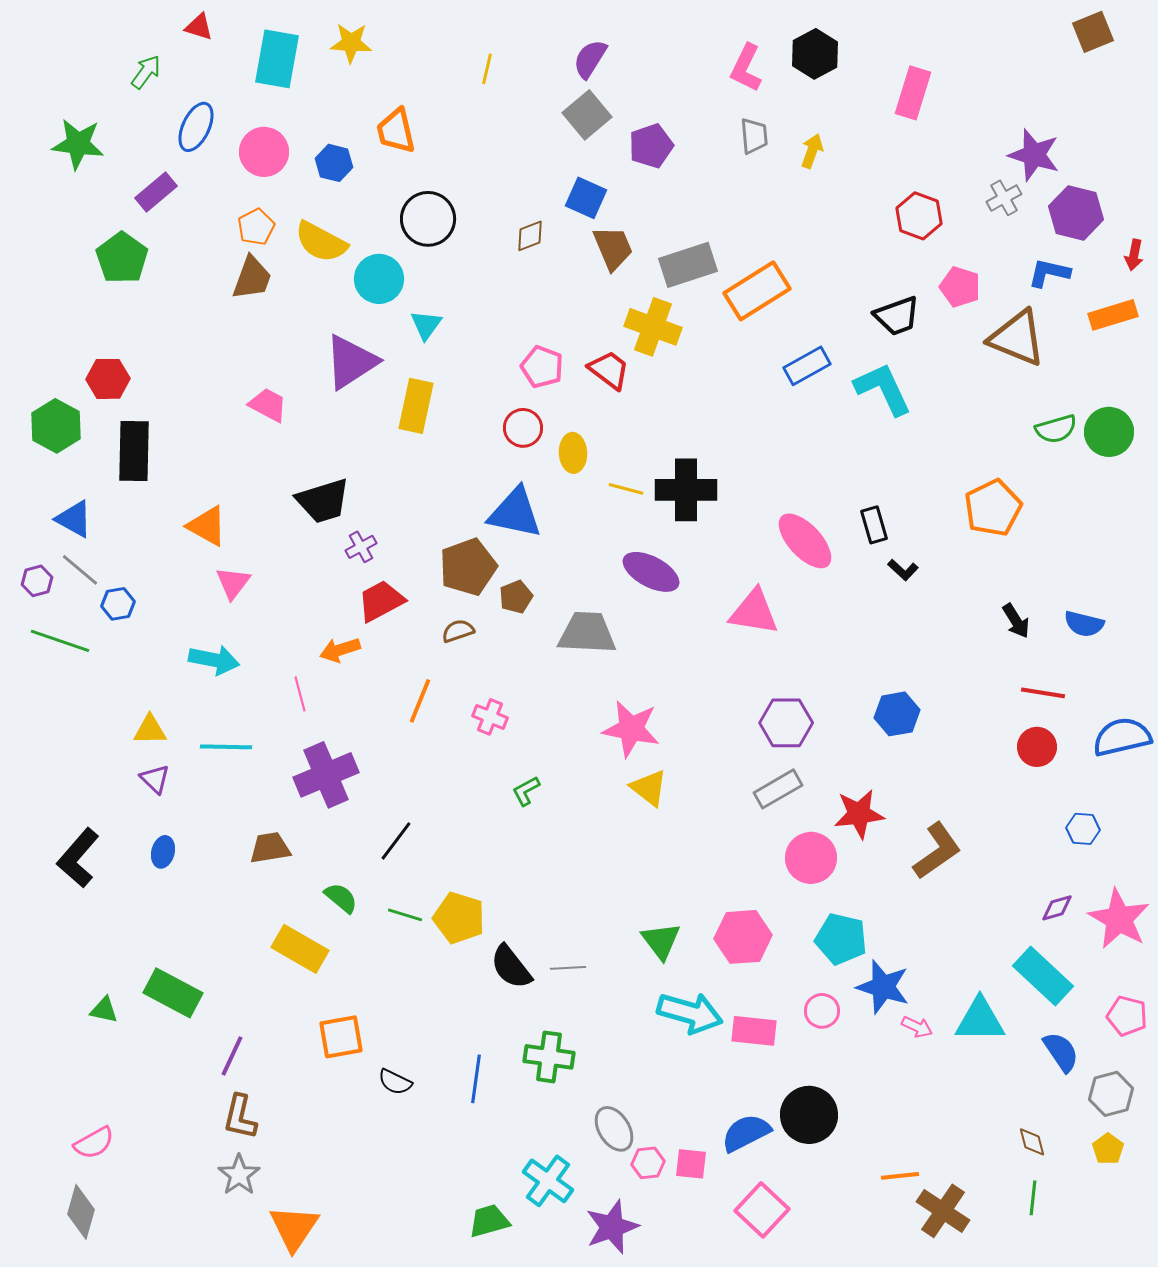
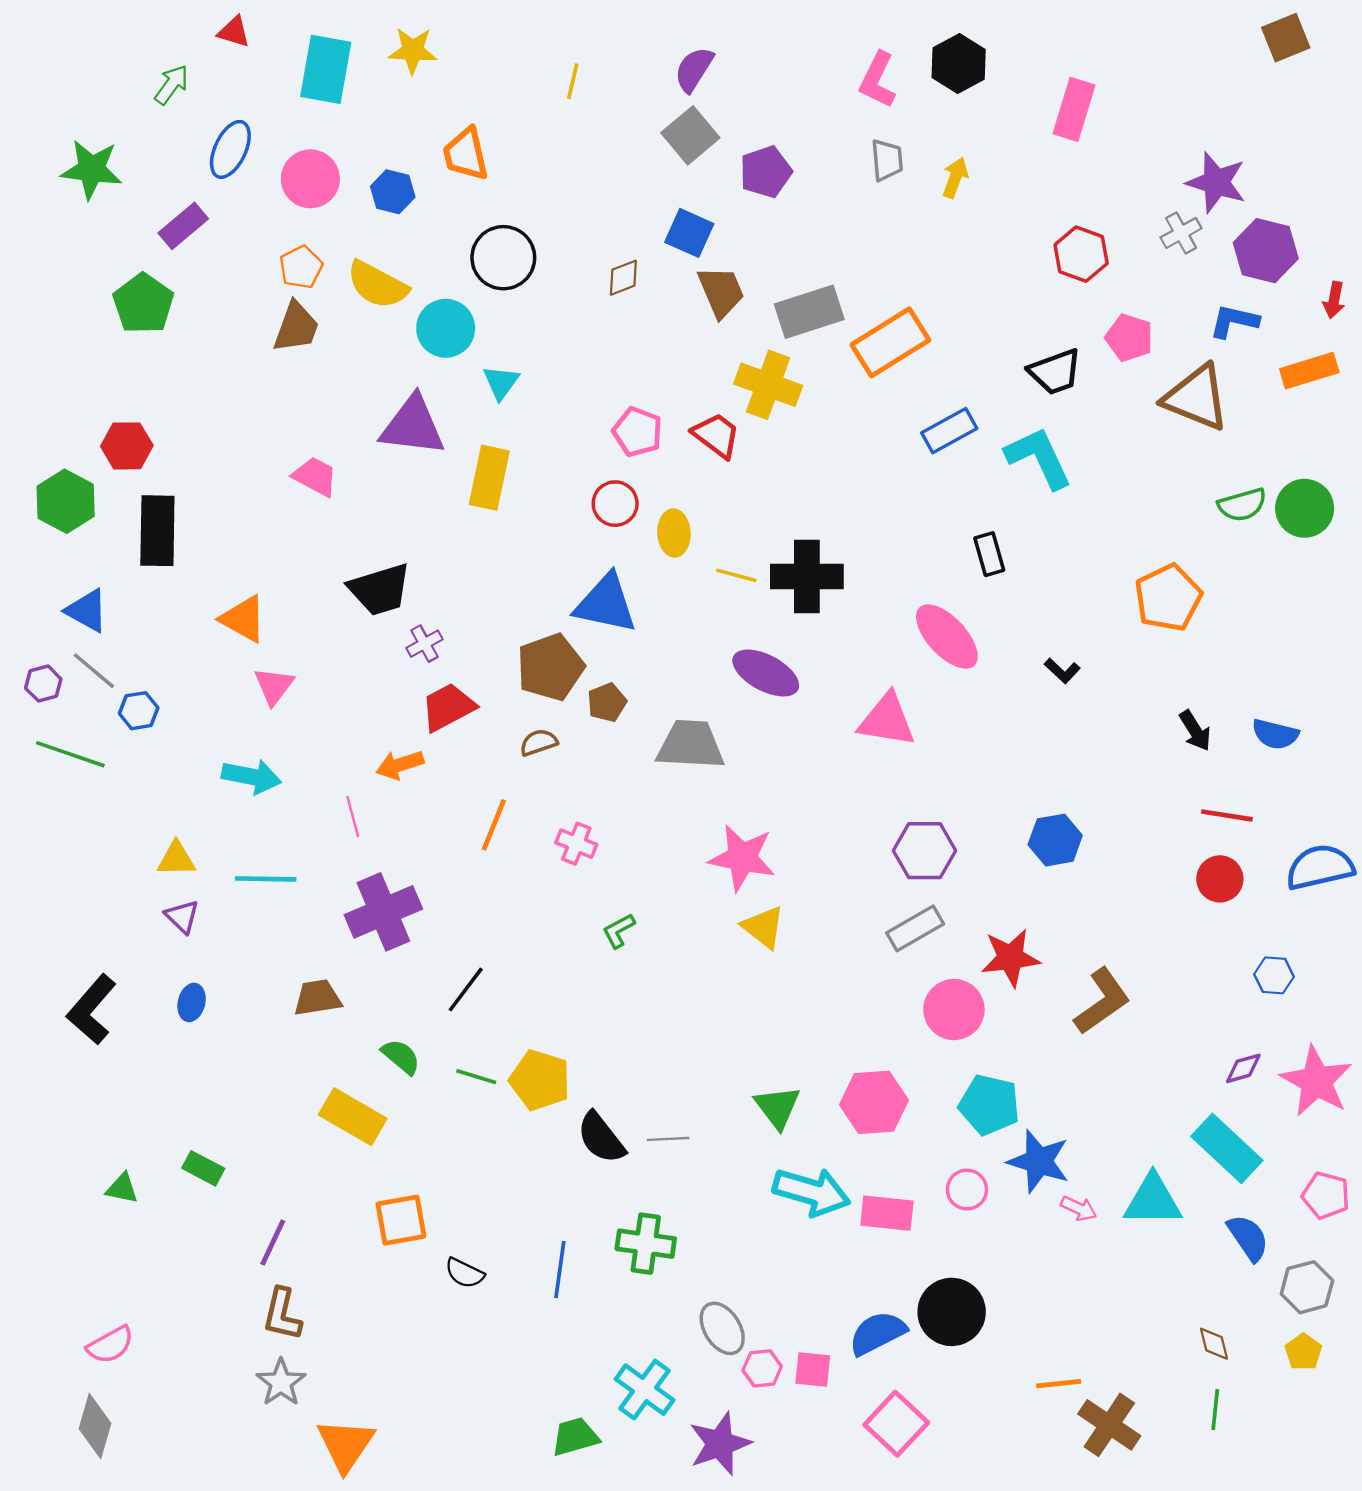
purple triangle: (351, 362) -> (413, 426), turned 40
black rectangle: (874, 525) -> (989, 554), moved
green rectangle: (173, 993) -> (203, 1168), size x0.6

